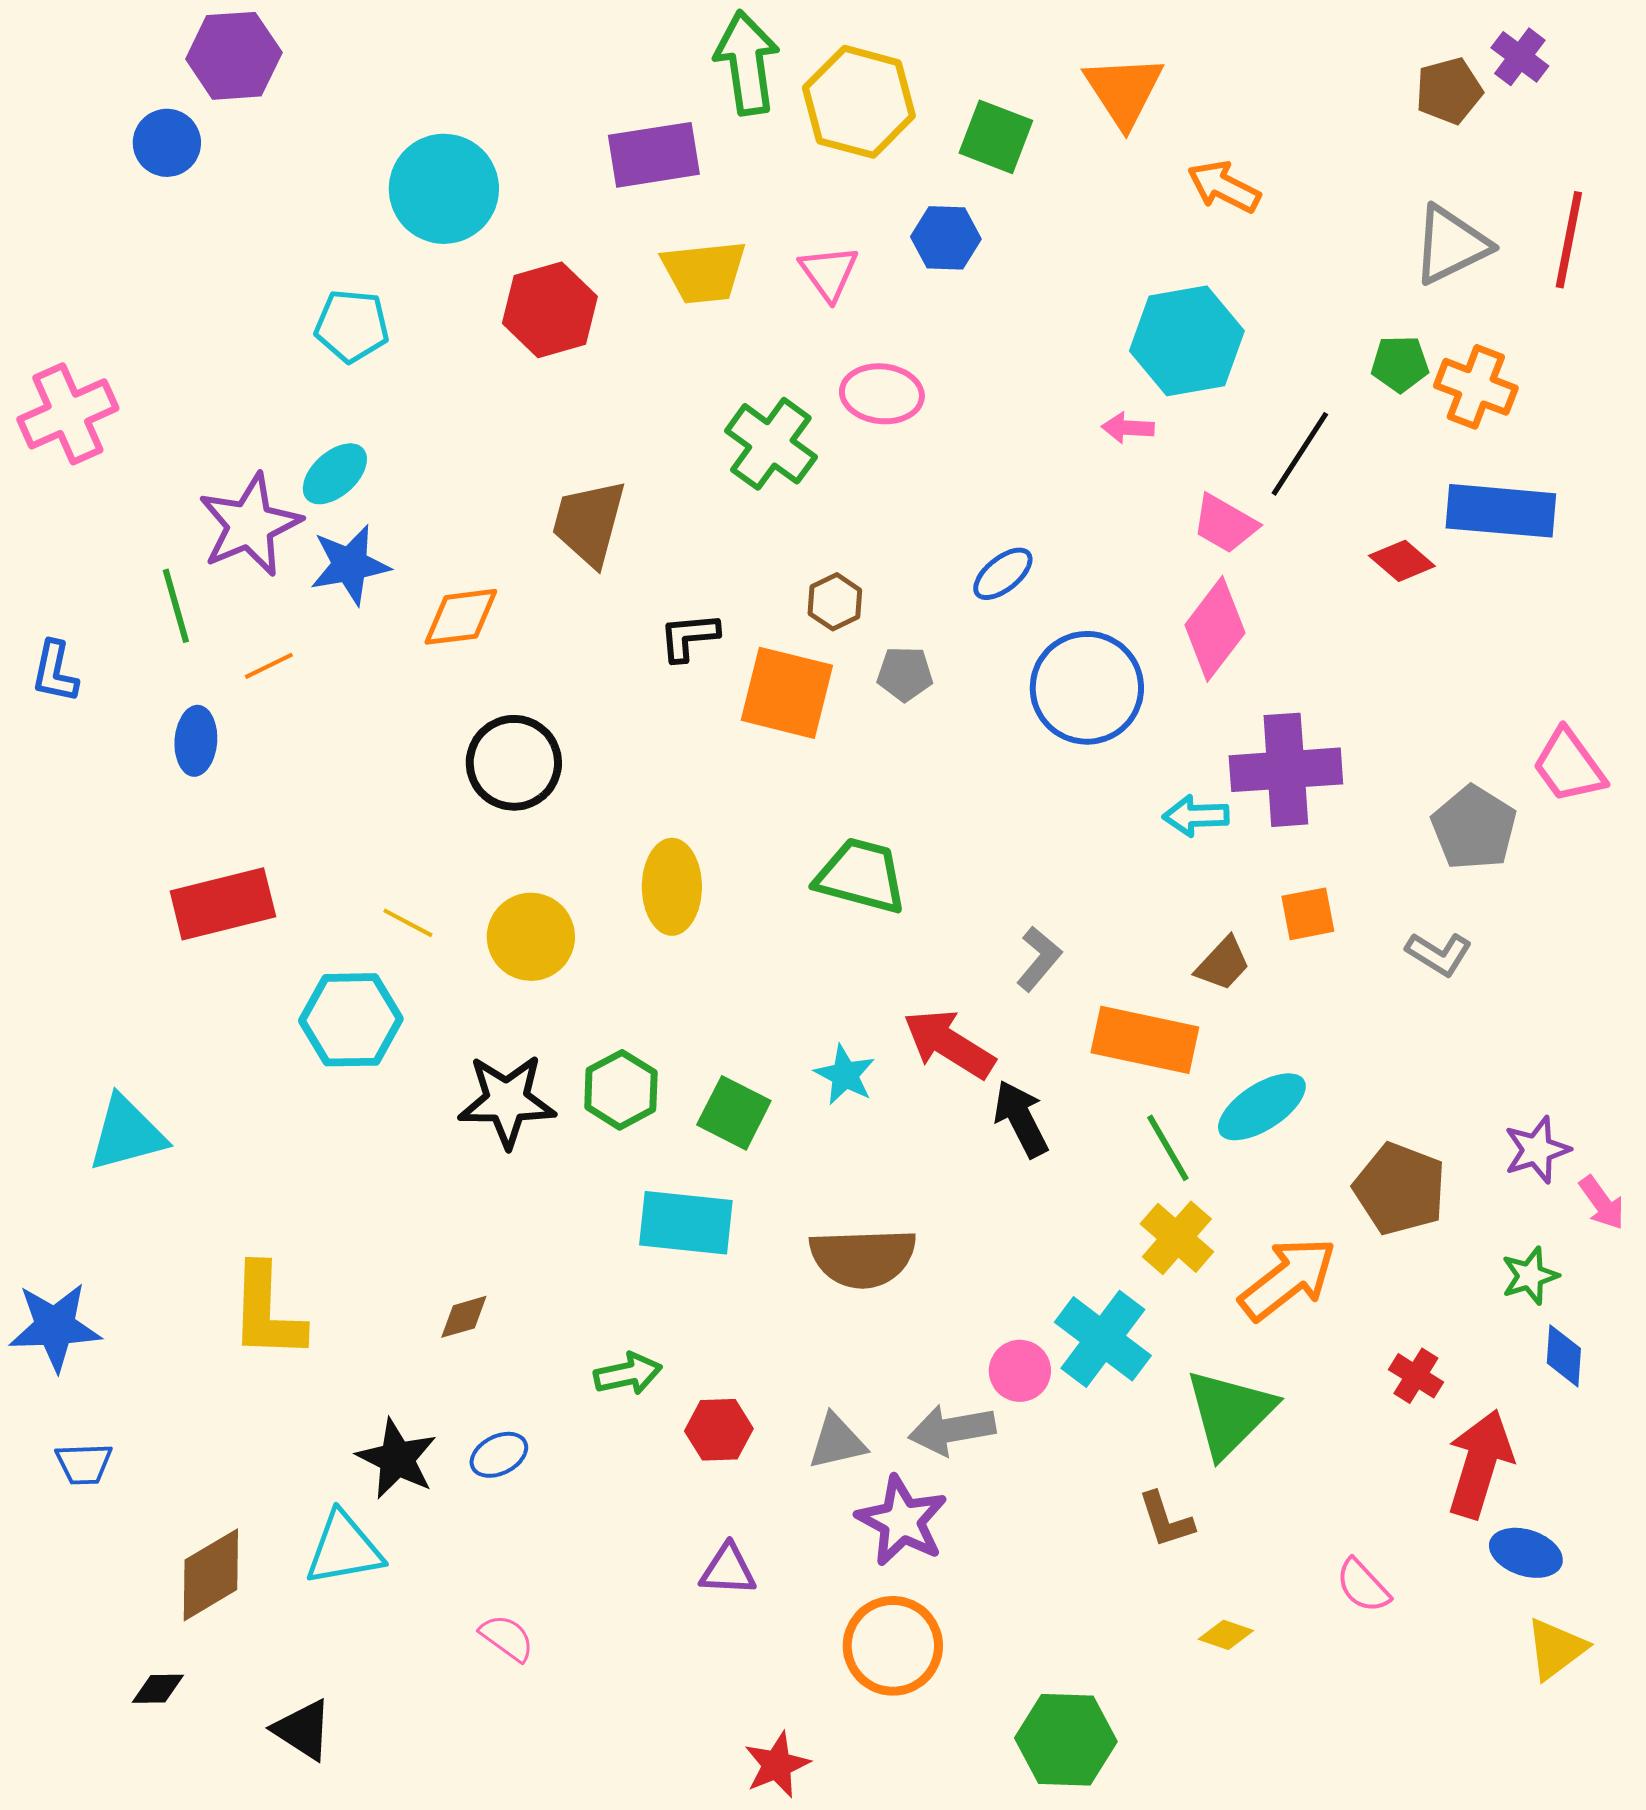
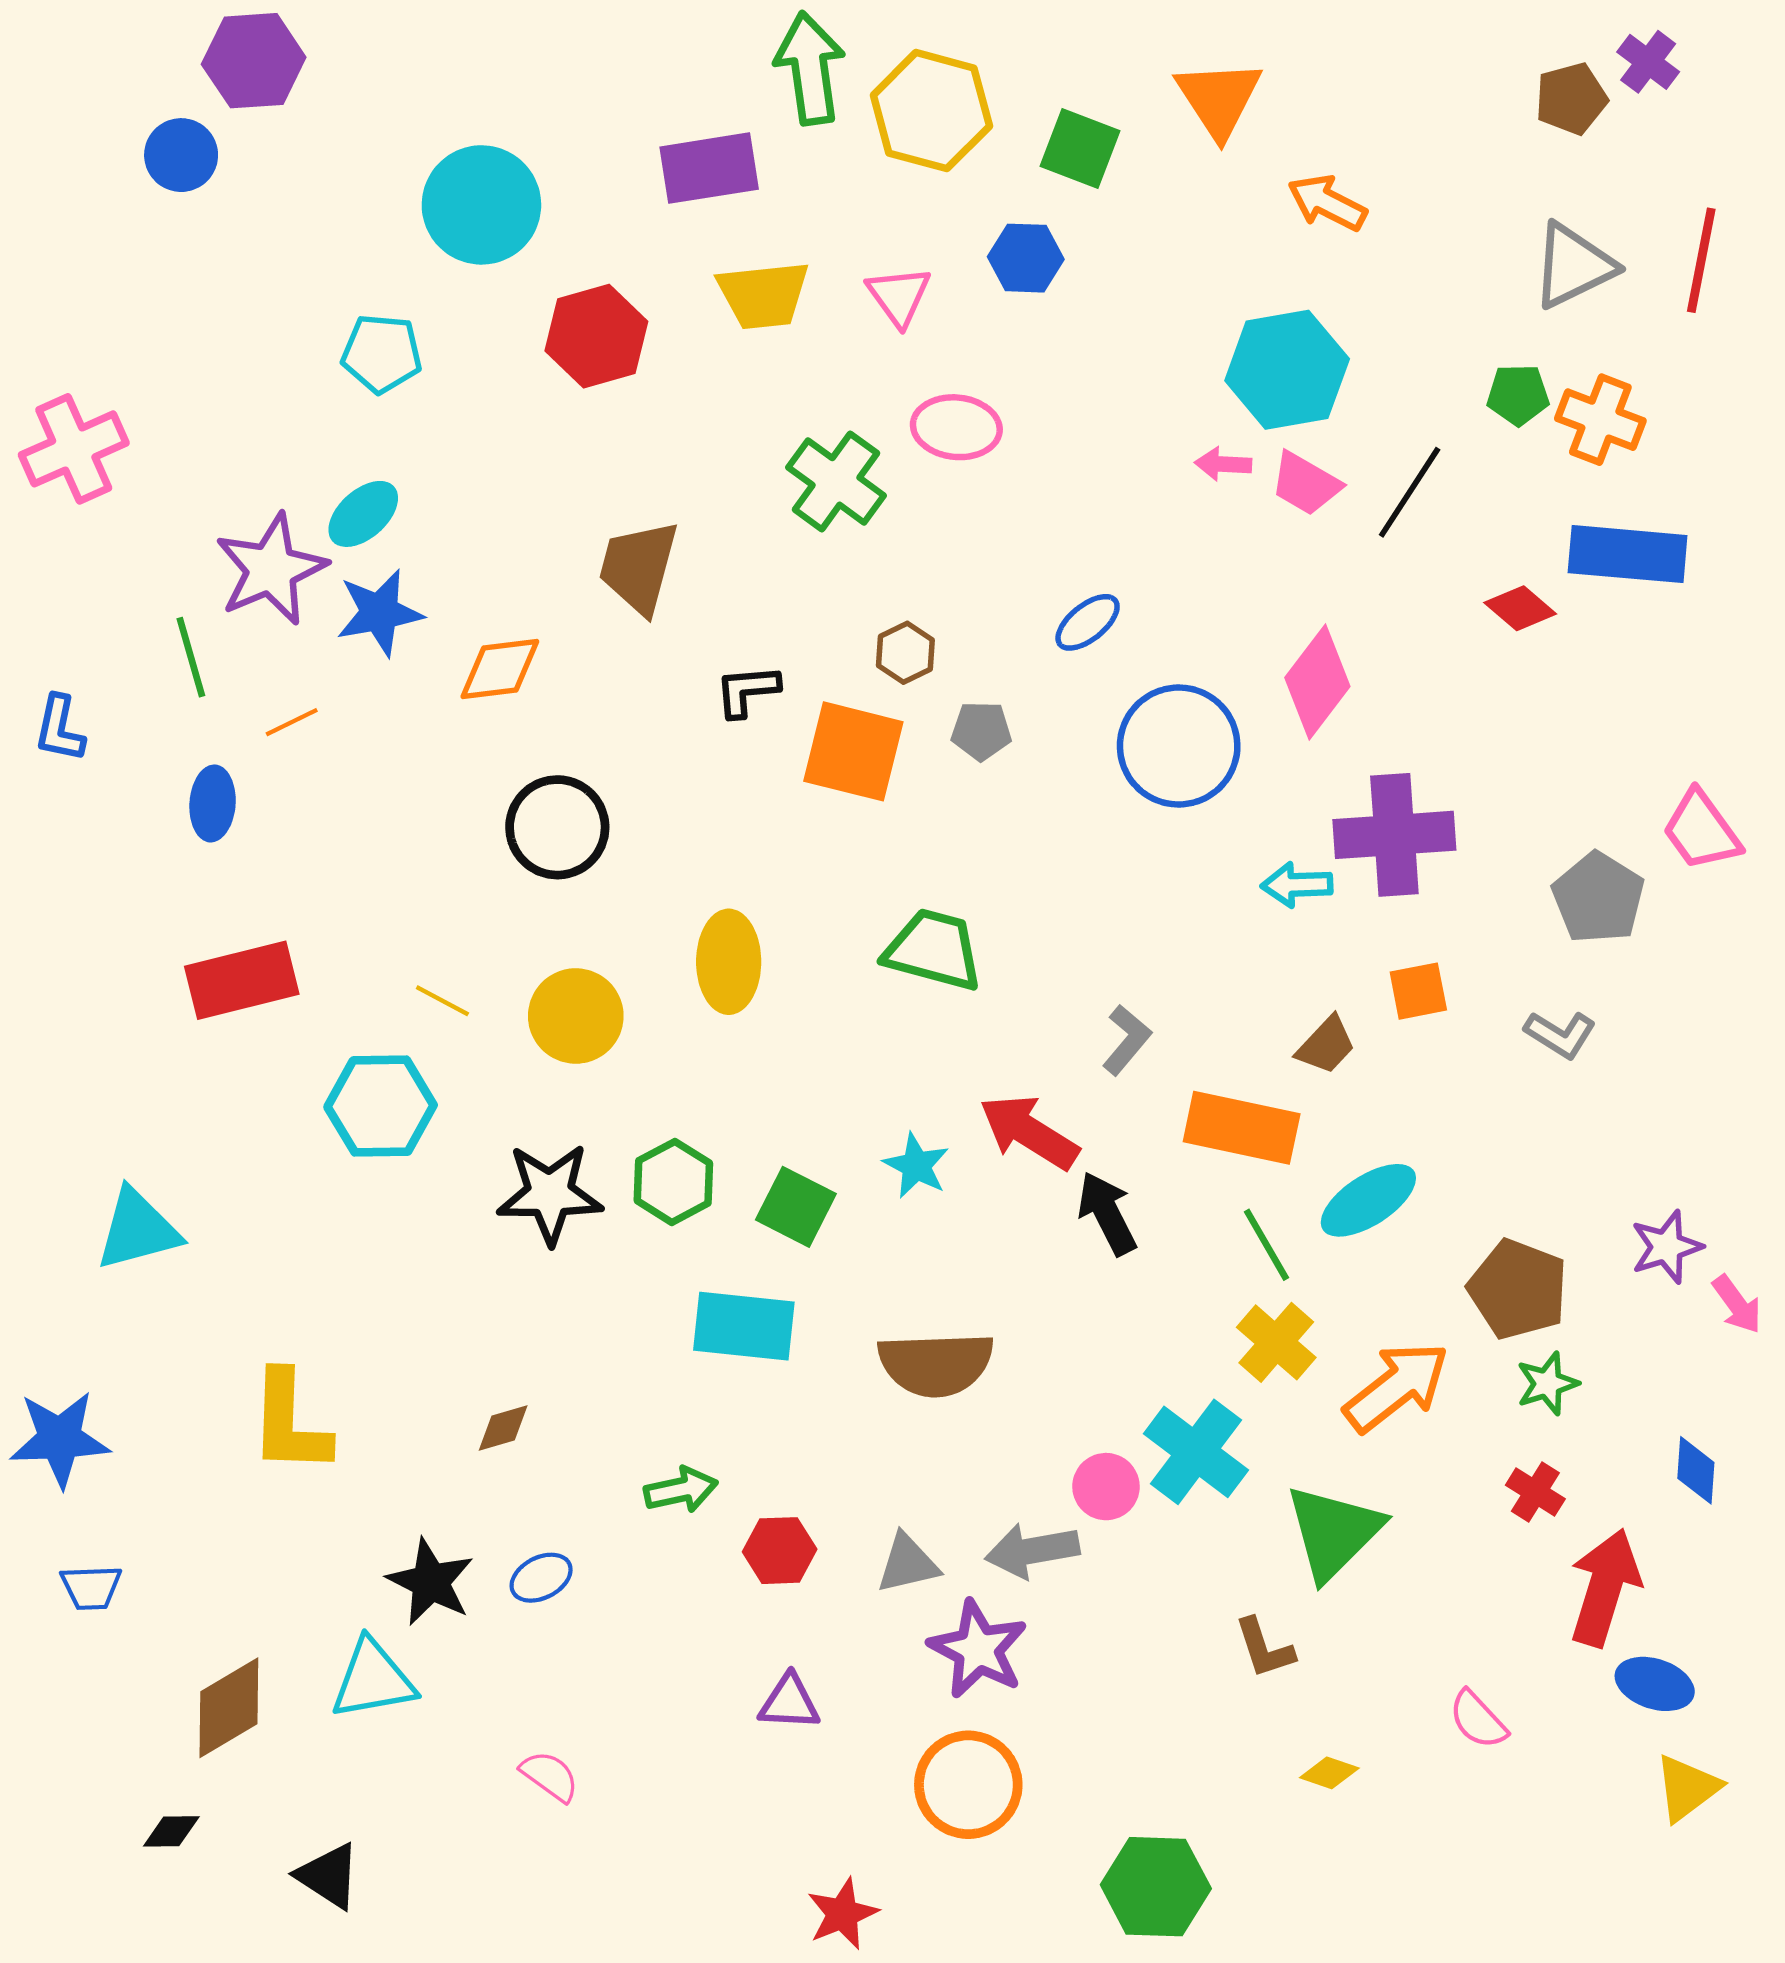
pink trapezoid: (1225, 524) -> (1305, 484), moved
green star: (1530, 1276) -> (1547, 1384), moved

